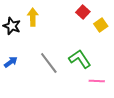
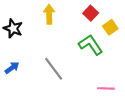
yellow arrow: (33, 17) -> (49, 14), moved
green L-shape: (80, 59) -> (91, 45), moved

